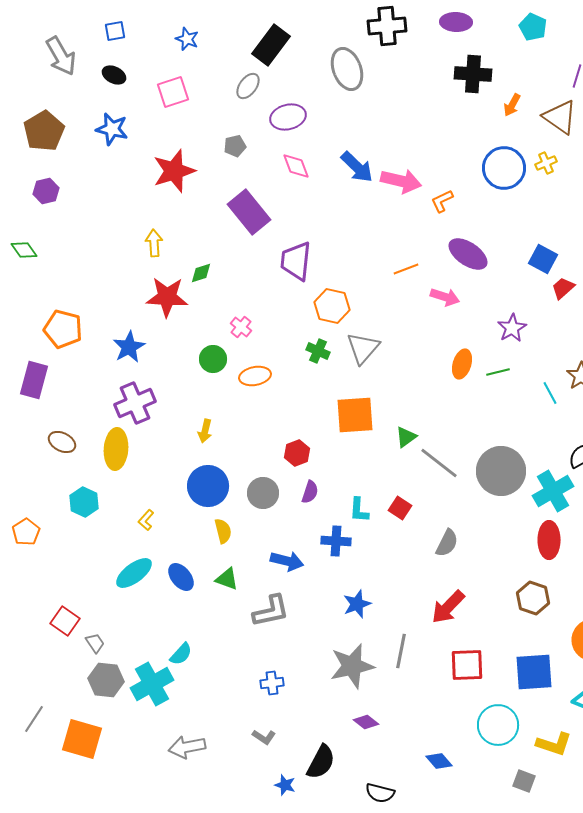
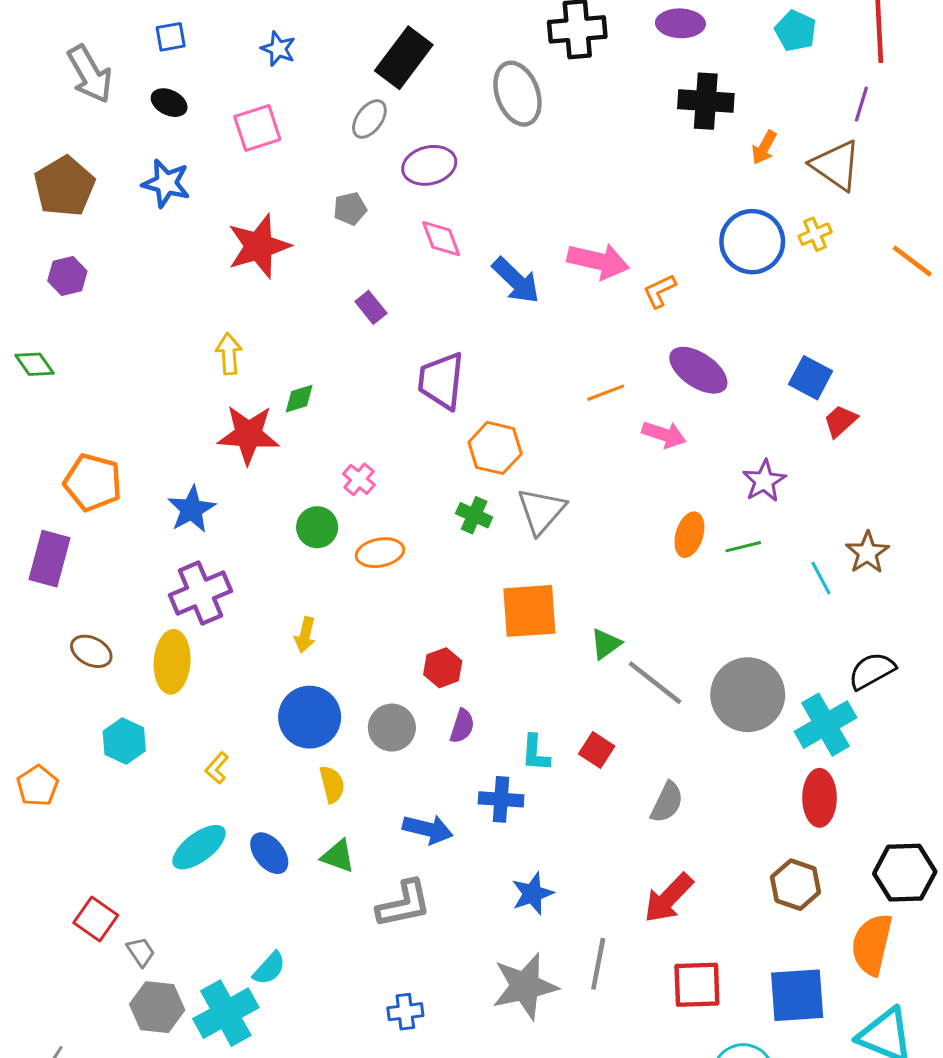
blue arrow: (357, 167) -> (516, 281), moved
purple rectangle: (249, 212) -> (371, 307), size x0.5

